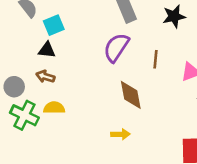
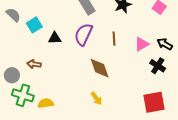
black triangle: (47, 50) -> (55, 38), moved
yellow semicircle: (54, 108) -> (46, 103), moved
yellow arrow: (120, 134) -> (96, 99), turned 64

